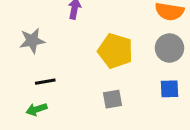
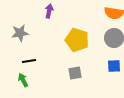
green arrow: (37, 109) -> (23, 80), turned 80

